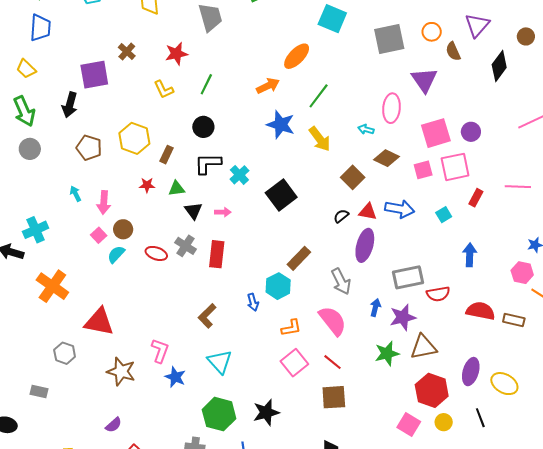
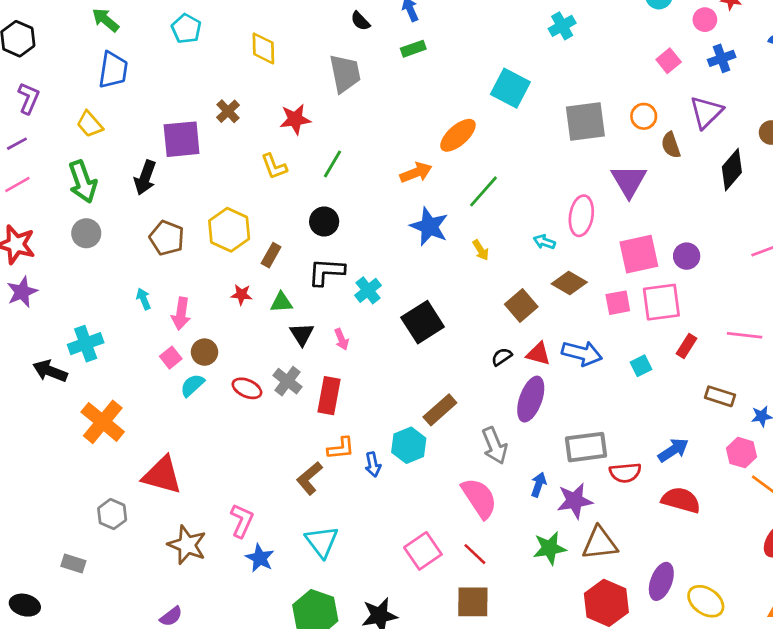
yellow arrow: (320, 139) -> (481, 250), size x0.6
pink arrow: (223, 212) -> (342, 339), turned 63
blue arrow: (470, 255) -> (673, 450), moved, turned 50
brown rectangle: (514, 320) -> (720, 396), moved
orange L-shape: (291, 328) -> (341, 448), moved

